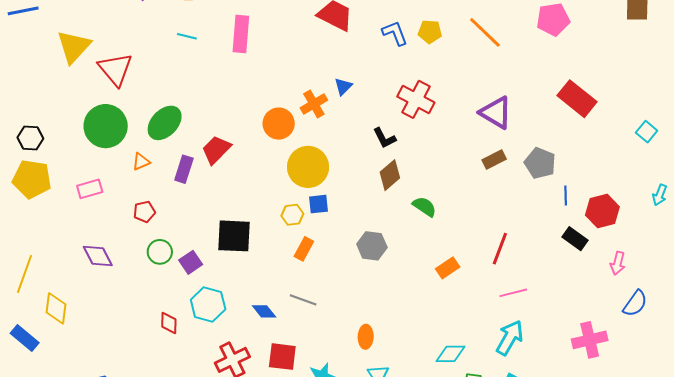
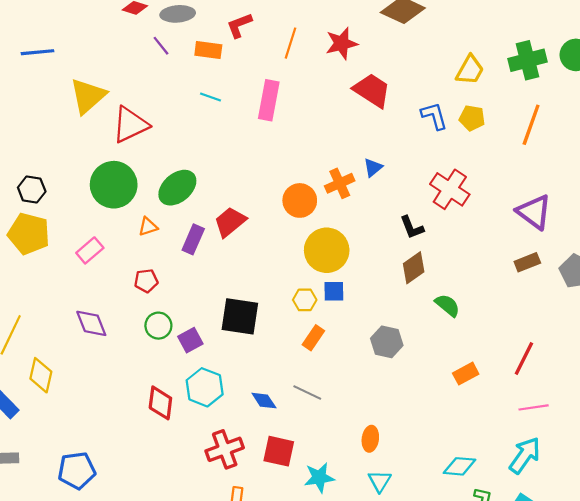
orange line: (485, 32) -> (531, 125), turned 60
red triangle: (115, 69) -> (130, 125), turned 39
pink rectangle: (90, 189) -> (90, 250), turned -30
red diamond: (169, 323) -> (160, 403), size x1.4

